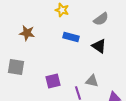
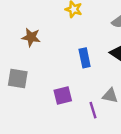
blue rectangle: (71, 37) -> (85, 58), moved, turned 63

